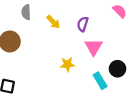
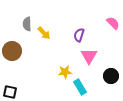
yellow arrow: (53, 22) -> (44, 33), moved
cyan rectangle: (100, 81) -> (80, 87), moved

